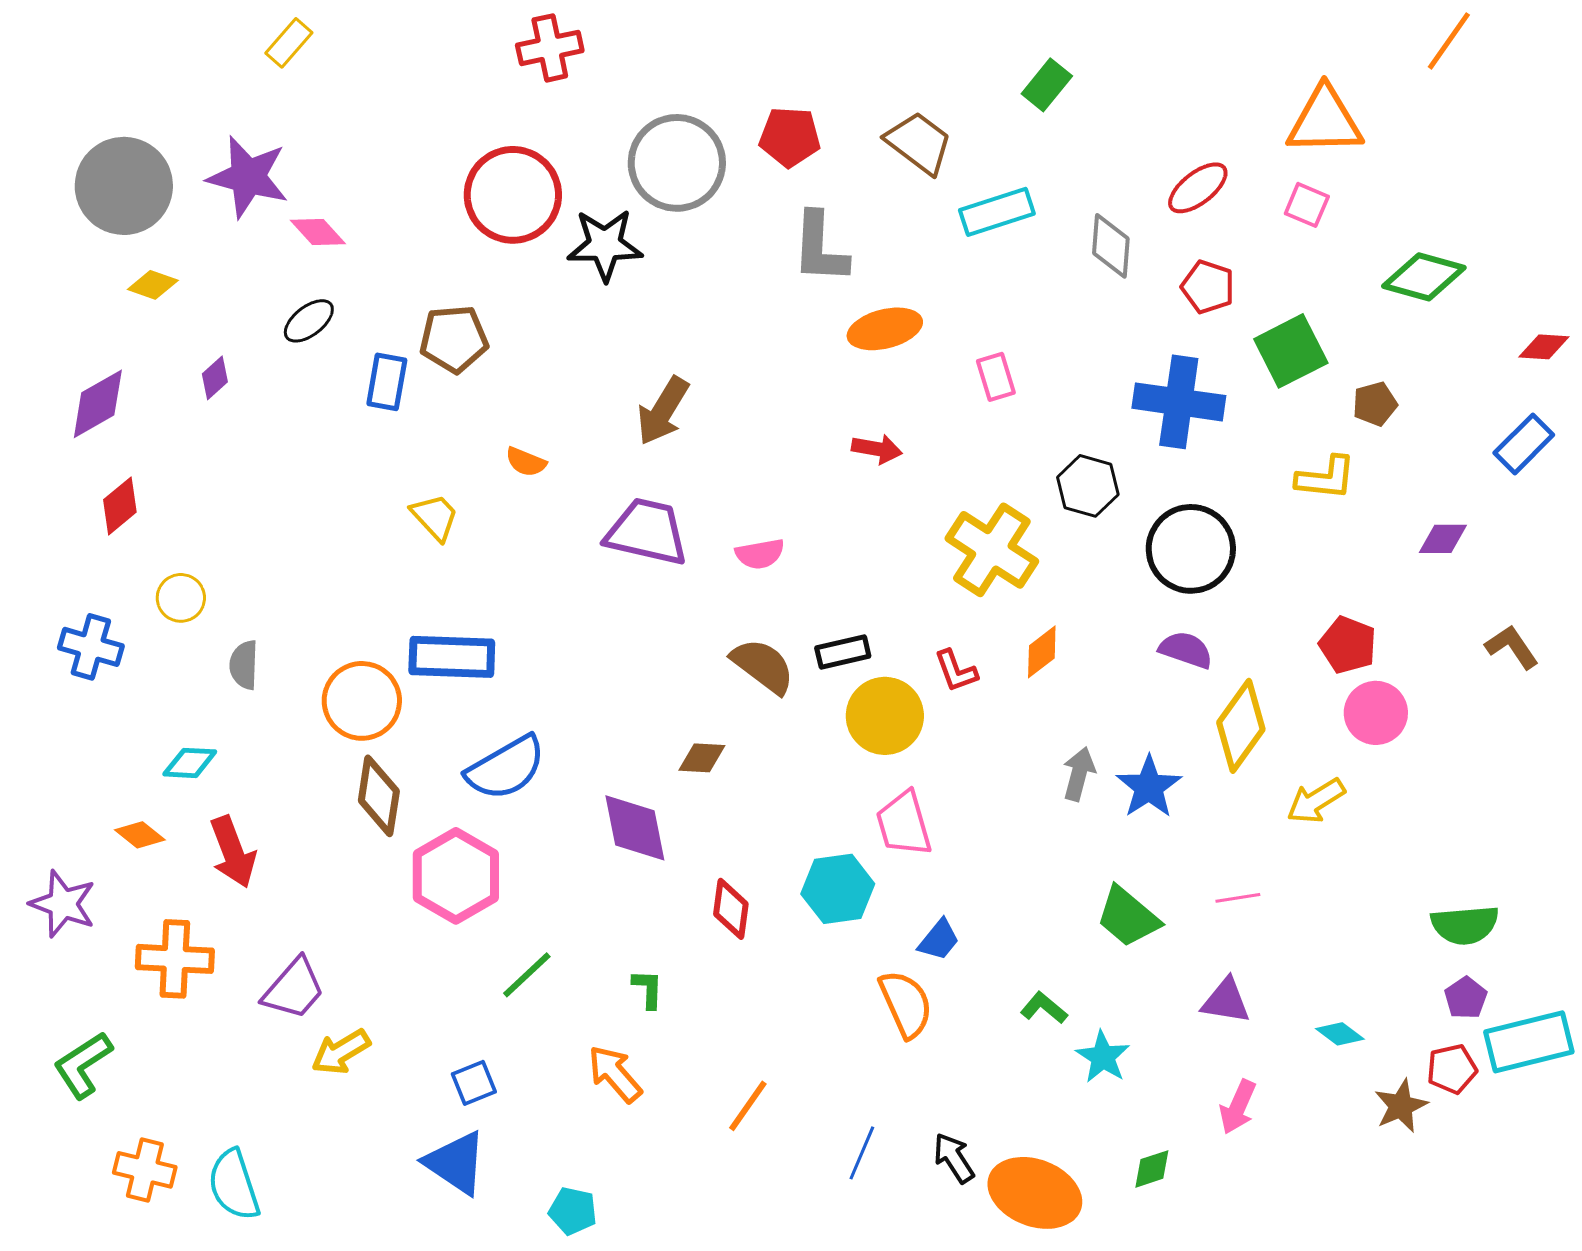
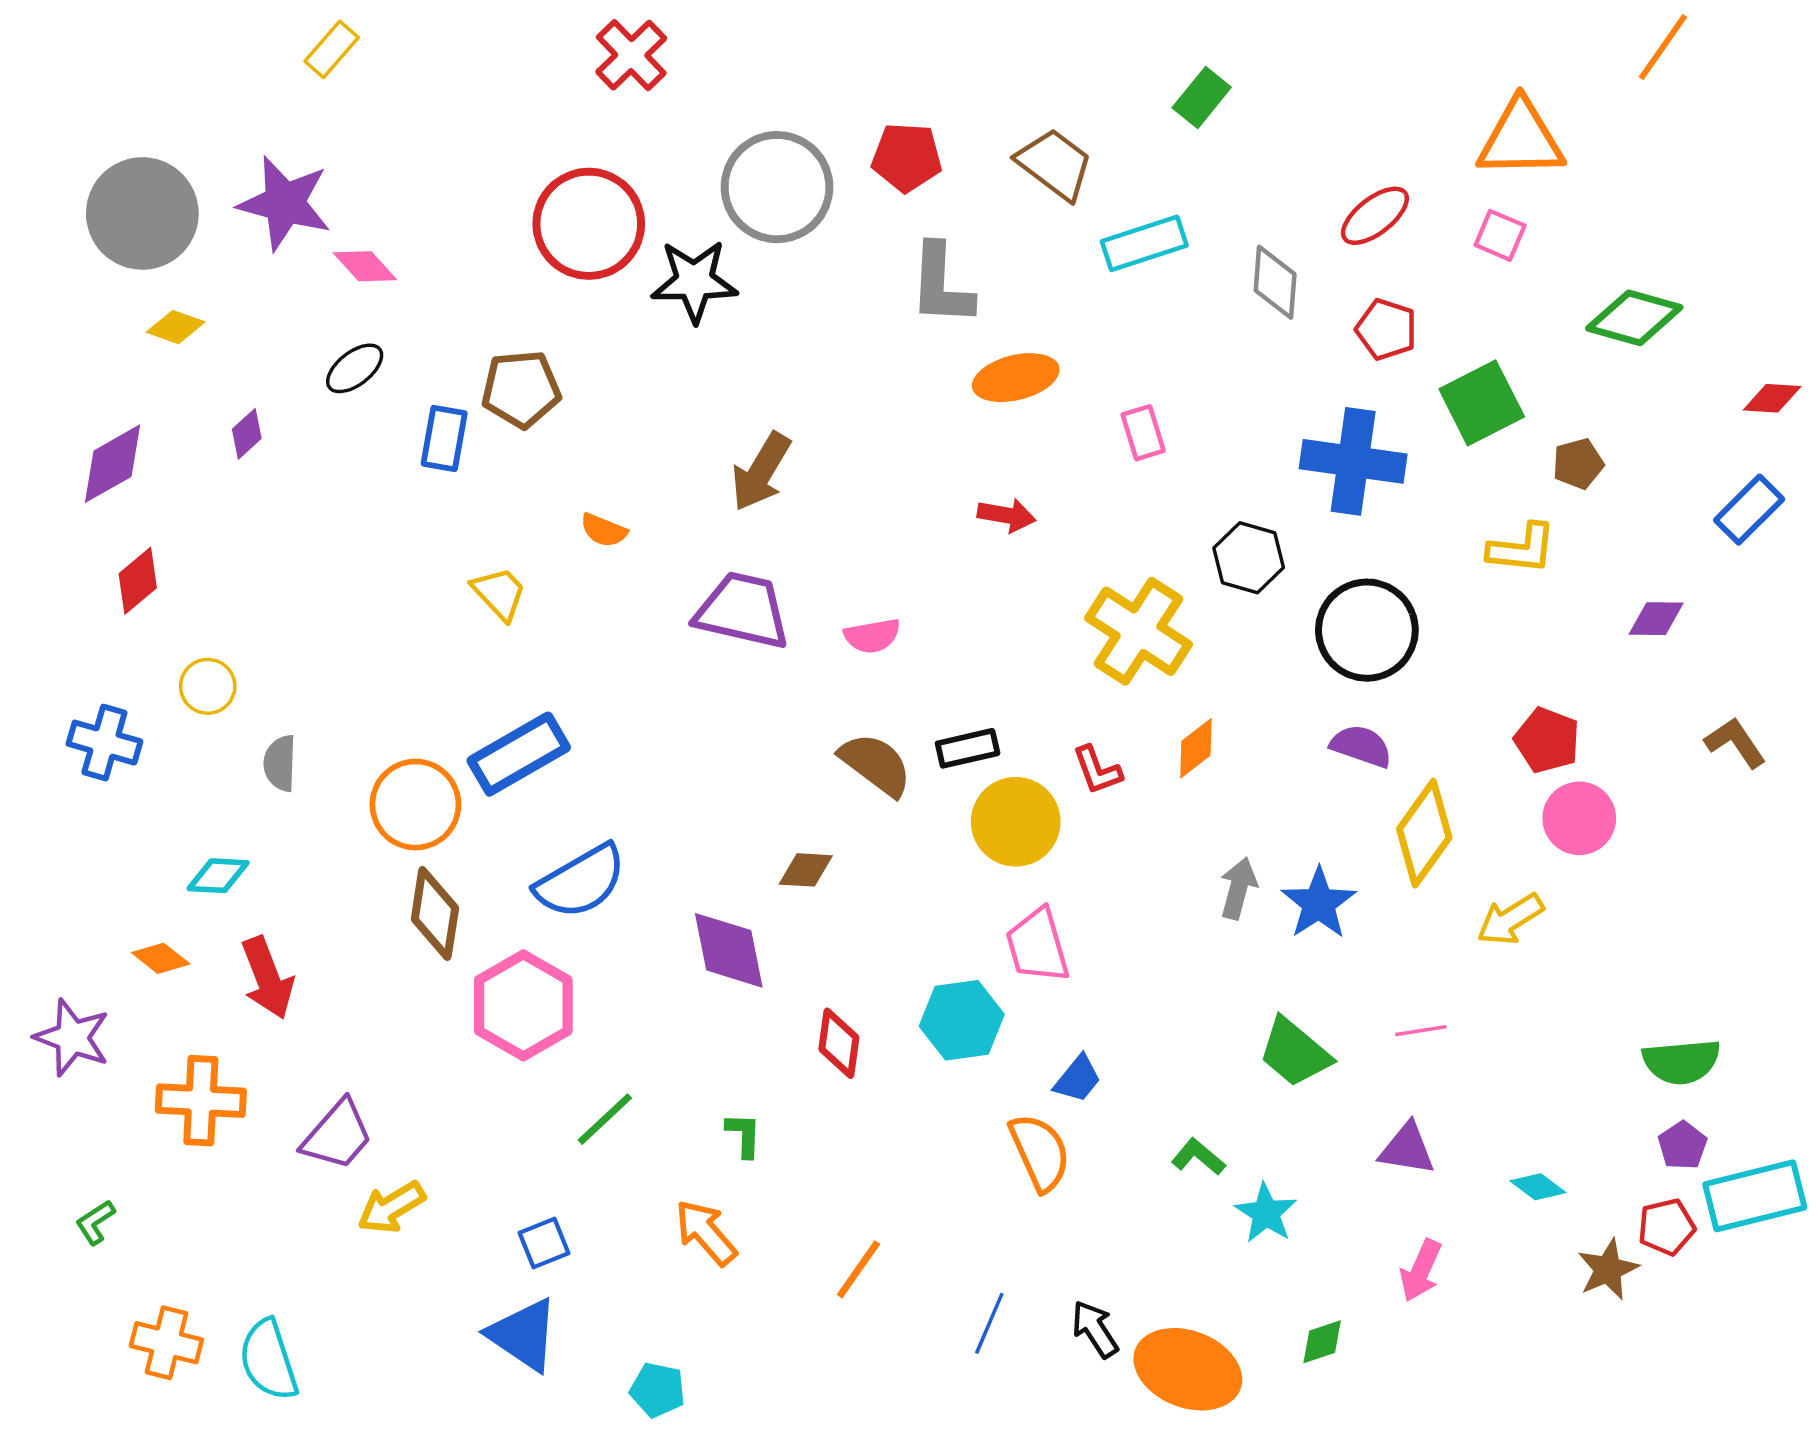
red cross: (550, 48) -> (631, 55), turned -32
blue rectangle: (452, 657) -> (519, 754), turned -32
green L-shape: (83, 1065) -> (95, 1222), size x0.6

